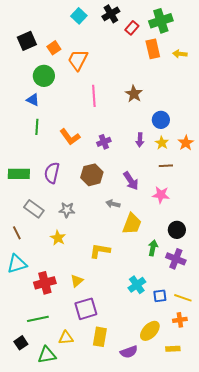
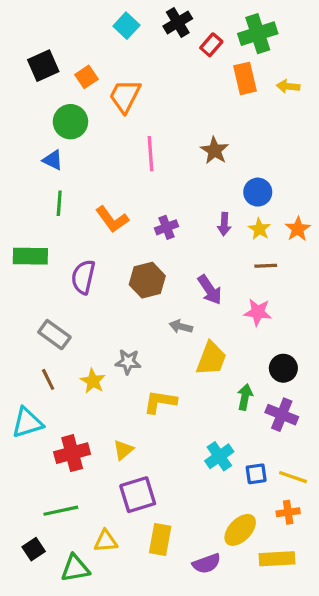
green rectangle: (19, 174) -> (30, 256), moved
gray star: (67, 210) -> (128, 362), moved
brown line: (17, 233) -> (48, 379), moved
yellow rectangle: (173, 349) -> (277, 559), size x1.5

